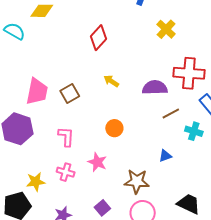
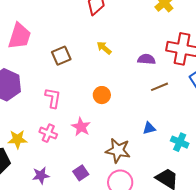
purple semicircle: (155, 88) -> (146, 59), size x0.7
pink trapezoid: (37, 91) -> (19, 36), moved
cyan cross: (194, 131) -> (180, 142), moved

